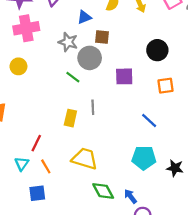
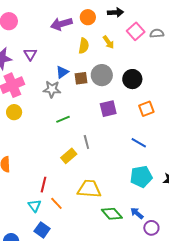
blue triangle: (84, 17) -> (62, 72), moved
gray circle: (90, 58) -> (102, 75), moved
yellow circle: (18, 66) -> (14, 112), moved
green line: (73, 77) -> (63, 119), turned -48
yellow rectangle: (70, 118) -> (69, 156), turned 49
blue square: (37, 193) -> (42, 230), moved, turned -35

